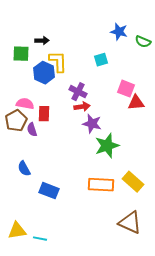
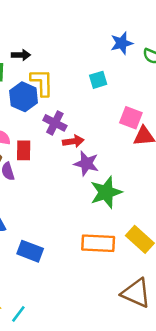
blue star: (119, 32) -> (122, 43), turned -30
purple cross: (78, 92) -> (55, 123), moved
cyan line: (40, 239) -> (18, 314), turned -64

